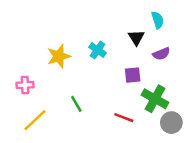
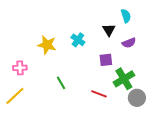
yellow star: (59, 56) -> (47, 45), turned 30
green cross: (155, 99) -> (124, 79), turned 30
yellow line: (35, 120) -> (15, 96), moved

